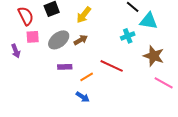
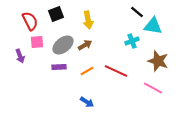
yellow arrow: (84, 15) -> (88, 20), turned -48
purple rectangle: (65, 67) -> (59, 67), moved
orange line: (87, 77) -> (87, 71), moved
pink line: (164, 83) -> (153, 88), moved

